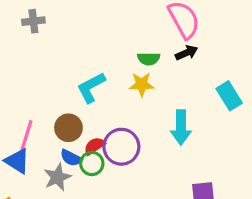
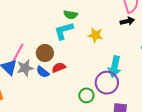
green semicircle: (149, 59) -> (71, 15), moved
purple circle: (121, 147) -> (107, 83), moved
green circle: (92, 163) -> (86, 95), moved
gray star: (57, 177) -> (25, 68), moved

